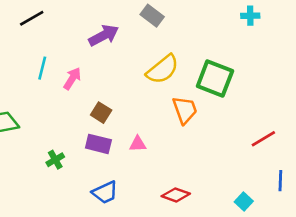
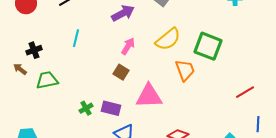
pink arrow: (72, 79) -> (128, 46), moved
purple rectangle: (98, 144) -> (111, 108), moved
pink triangle: (138, 144) -> (149, 96), size x2.0

